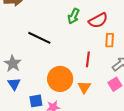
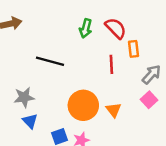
red semicircle: (98, 20) -> (116, 28), turned -96
red line: (88, 59) -> (111, 64), moved
gray star: (13, 64) -> (24, 97), turned -30

